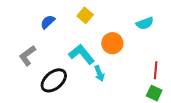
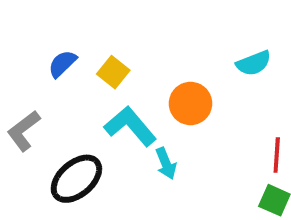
yellow square: (85, 15) -> (113, 72), moved

